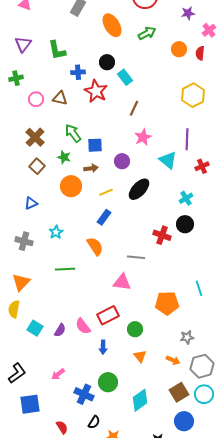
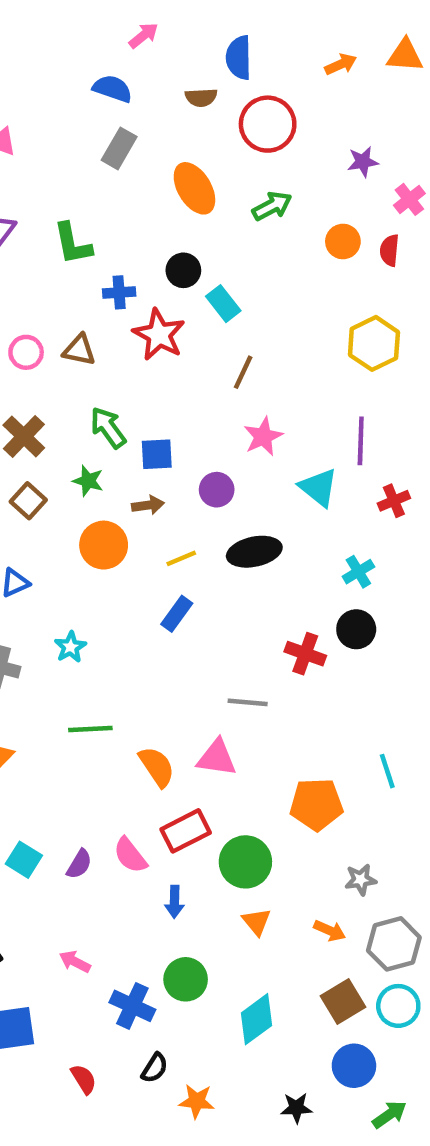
black ellipse: (139, 189) -> (254, 552), turned 35
orange semicircle: (95, 246) -> (157, 767), moved
green circle: (135, 329) -> (245, 862), size x1.5
pink arrow: (58, 374) -> (75, 962), turned 64

